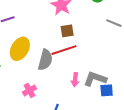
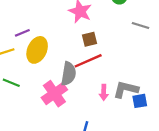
yellow ellipse: (20, 49) -> (37, 50), moved
pink cross: (30, 90) -> (54, 94), moved, size x1.6

